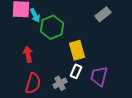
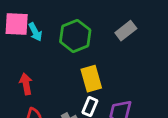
green hexagon: (52, 27) -> (75, 36), moved

